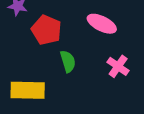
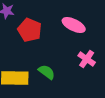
green semicircle: (68, 61) -> (47, 72), moved, turned -36

